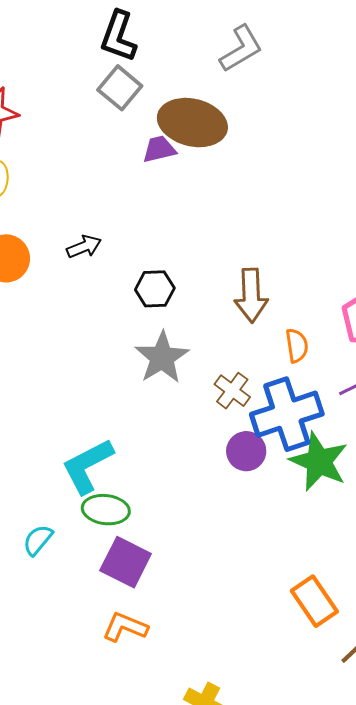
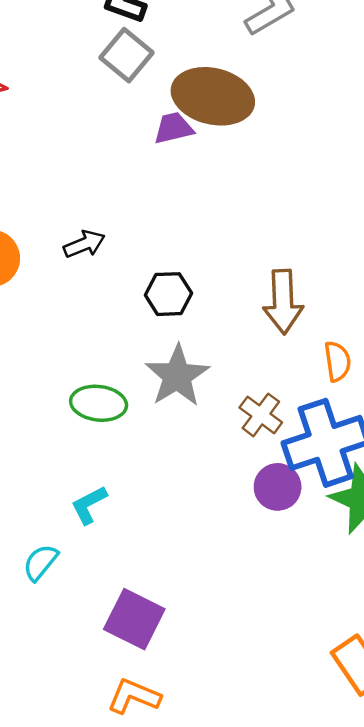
cyan L-shape: (88, 466) -> (89, 505), size x0.6
green ellipse: (106, 510) -> (99, 403), moved
cyan semicircle: (38, 540) -> (41, 562), moved

